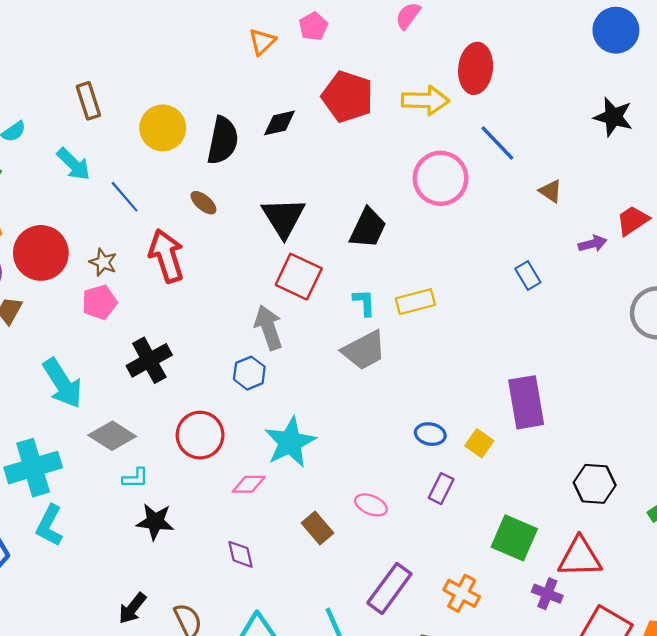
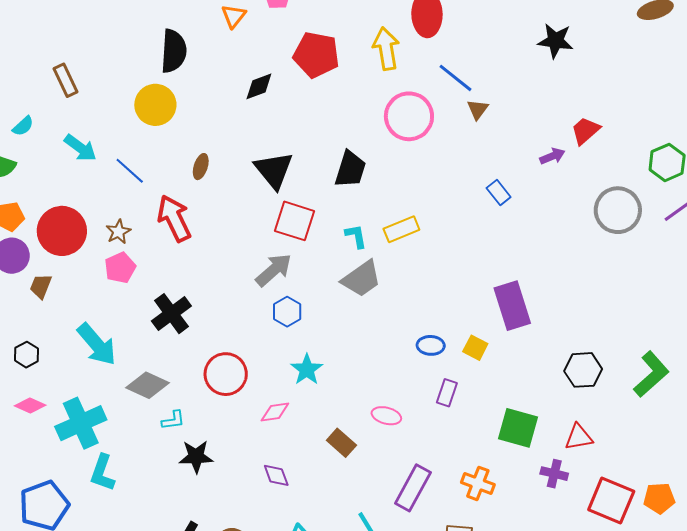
yellow arrow: (425, 100) -> (386, 49), turned -93
brown rectangle: (88, 101) -> (65, 80), moved
black semicircle: (223, 140) -> (174, 51), moved
brown triangle: (551, 191) -> (478, 109), moved, turned 40
brown ellipse: (203, 203) -> (201, 167), turned 75
brown star: (103, 262) -> (118, 232), turned 30
gray arrow: (268, 328) -> (274, 270), turned 75
blue hexagon: (249, 373) -> (287, 312), moved
cyan star: (290, 442) -> (307, 370), size x0.7
red triangle: (580, 557) -> (579, 437), size x0.7

